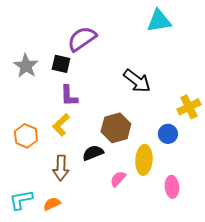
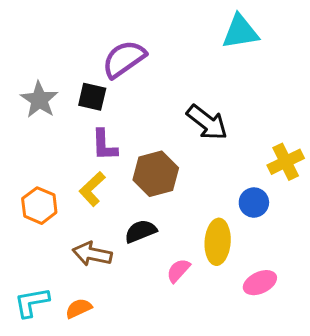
brown hexagon: (116, 128) -> (156, 174), moved
brown arrow: (61, 168) -> (92, 254), turned 100
pink ellipse: (172, 187) -> (260, 283), turned 70

